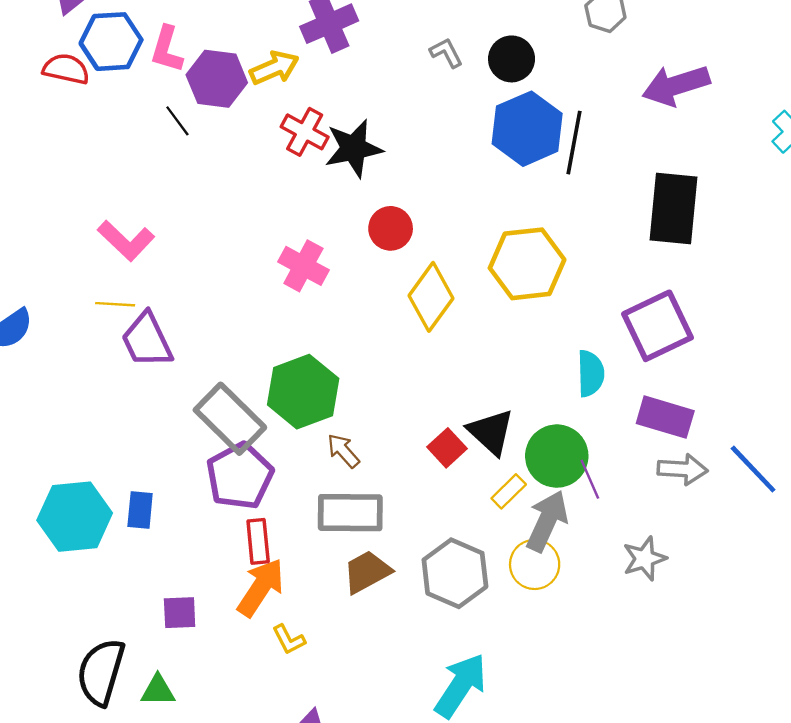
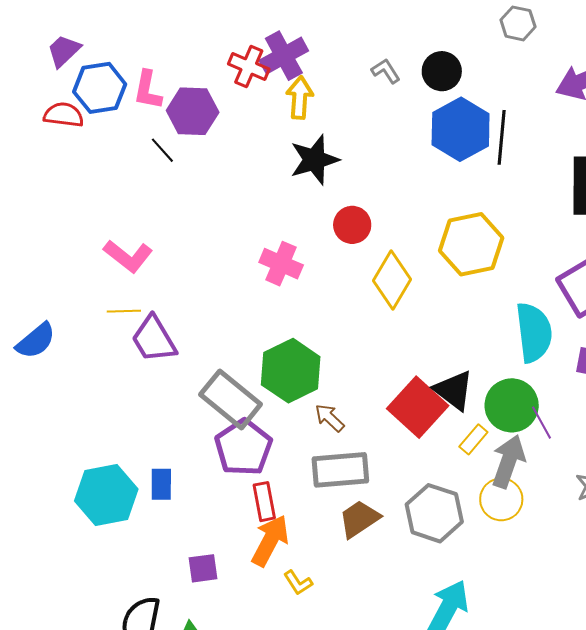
yellow arrow: (274, 68) -> (300, 98), moved, turned -57
red cross: (305, 132) -> (249, 67), moved
cyan semicircle: (591, 373) -> (534, 333), size x1.5
red square: (447, 448) -> (418, 407), size x1.8

